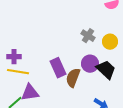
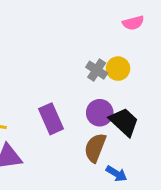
yellow circle: (110, 42) -> (118, 69), moved
brown semicircle: (73, 78) -> (95, 148), moved

